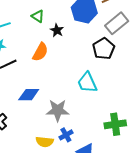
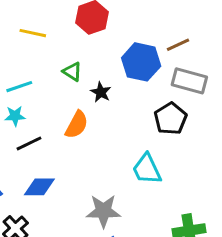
gray rectangle: (117, 23) -> (189, 81), turned 55
blue diamond: (29, 95) -> (39, 187), moved

